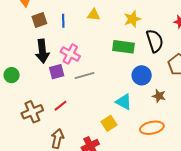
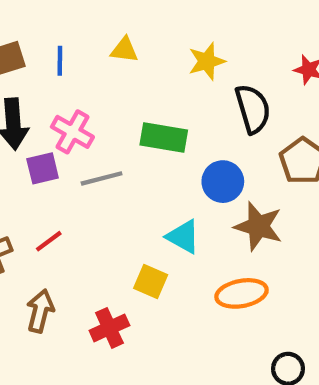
green rectangle: (124, 47) -> (164, 137), moved
brown star: (159, 96) -> (258, 226), size x1.6
yellow square: (109, 123) -> (151, 281), turned -35

